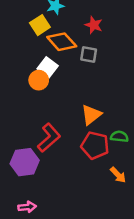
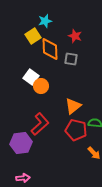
orange diamond: (62, 42) -> (50, 49), turned 40
white square: (48, 67) -> (31, 77), moved
orange circle: (39, 80) -> (41, 86), moved

